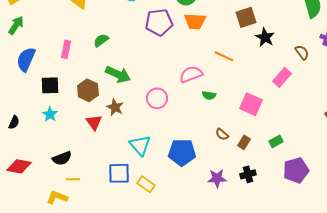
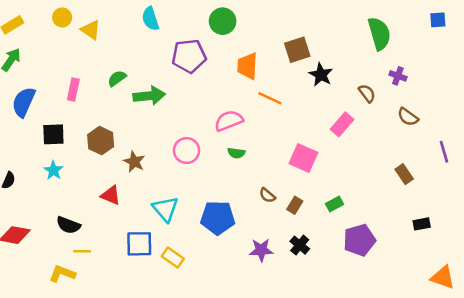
orange trapezoid: (195, 21) -> (247, 66), moved, turned 90
green arrow: (118, 74) -> (149, 96), moved, turned -30
green semicircle: (209, 95) -> (236, 153), moved
red triangle: (94, 122) -> (111, 195), moved, turned -30
black semicircle: (62, 158) -> (68, 225), turned 42
black cross: (248, 174) -> (300, 245), turned -35

